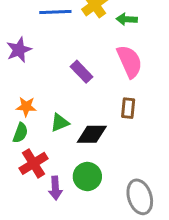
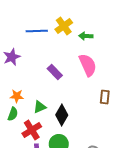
brown rectangle: (128, 108) -> (105, 97), moved
black diamond: (92, 134) -> (62, 115), turned -60
red cross: (33, 163) -> (32, 130), moved

